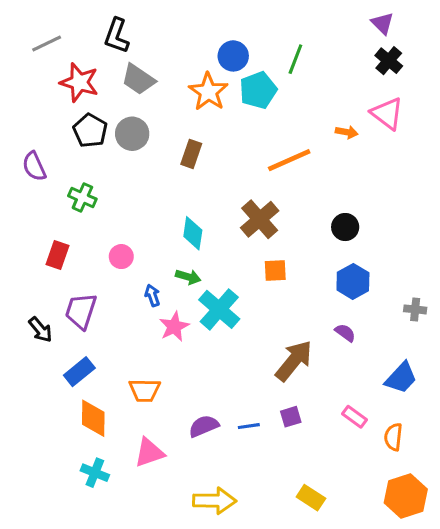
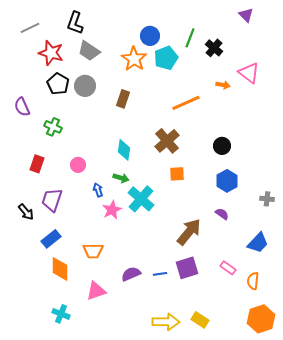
black cross: (389, 61) -> (214, 48), moved
purple square: (291, 417) -> (187, 268), size x1.6
cyan cross: (95, 473) -> (61, 314), moved
yellow arrow: (215, 501) -> (166, 322), moved

